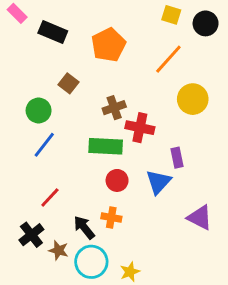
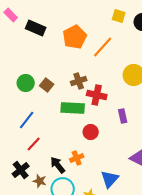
orange line: (168, 59) -> (103, 47), moved
brown square: (69, 83) -> (47, 85), moved
blue line: (44, 145) -> (27, 120), moved
red circle: (117, 180) -> (91, 132), moved
blue triangle: (158, 182) -> (110, 179), moved
orange cross: (111, 218) -> (77, 158), turned -32

